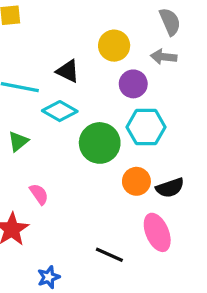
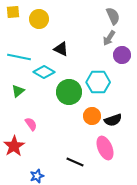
yellow circle: (114, 46) -> (39, 19), moved
gray arrow: (164, 57) -> (109, 38), turned -63
black triangle: (68, 71) -> (61, 49), moved
purple circle: (133, 84) -> (122, 55), moved

